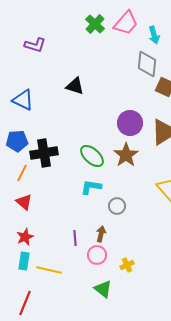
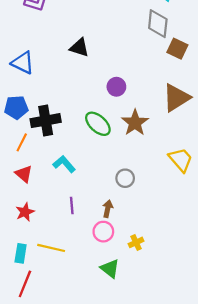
purple circle: (130, 123) -> (116, 87), moved, size x0.7
cyan L-shape: (91, 187) -> (64, 164), moved, turned 40
purple line: (75, 238) -> (72, 205), moved
cyan rectangle: (24, 261) -> (21, 253), moved

